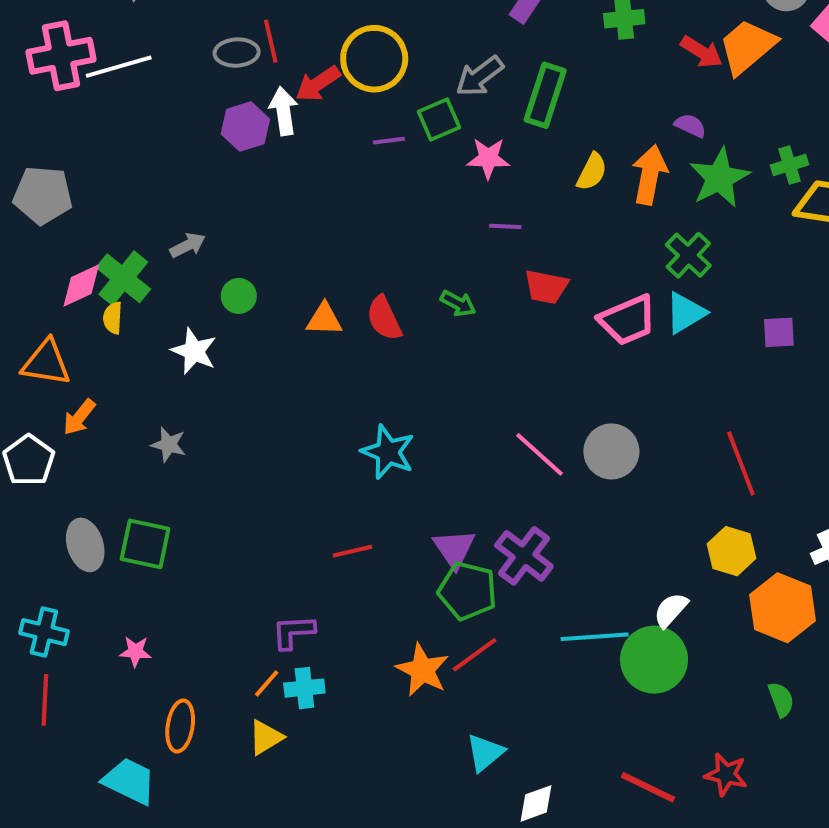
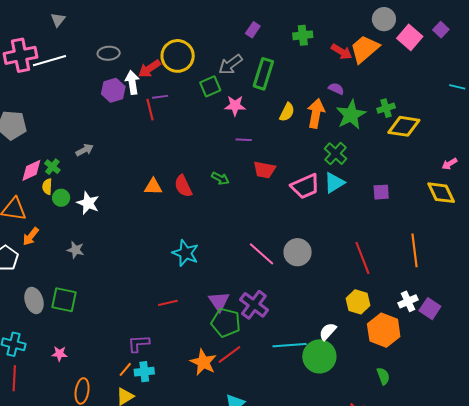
red line: (271, 41) -> (150, 110), moved
purple line: (389, 141) -> (160, 97), moved
green cross: (123, 278) -> (52, 167), size x0.6
green circle: (239, 296) -> (61, 198), moved

